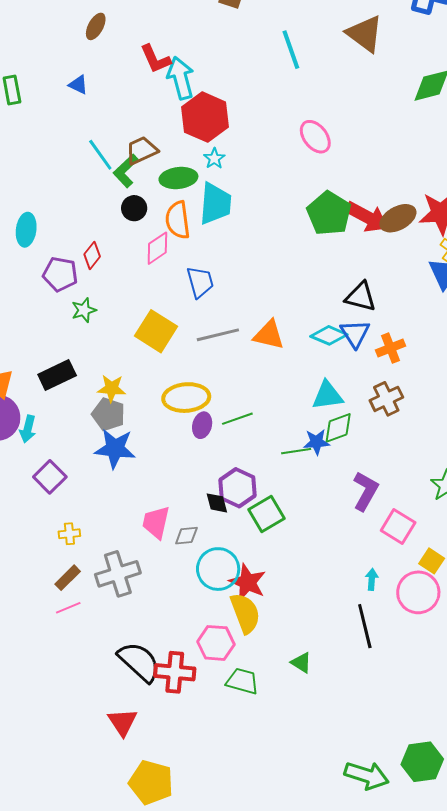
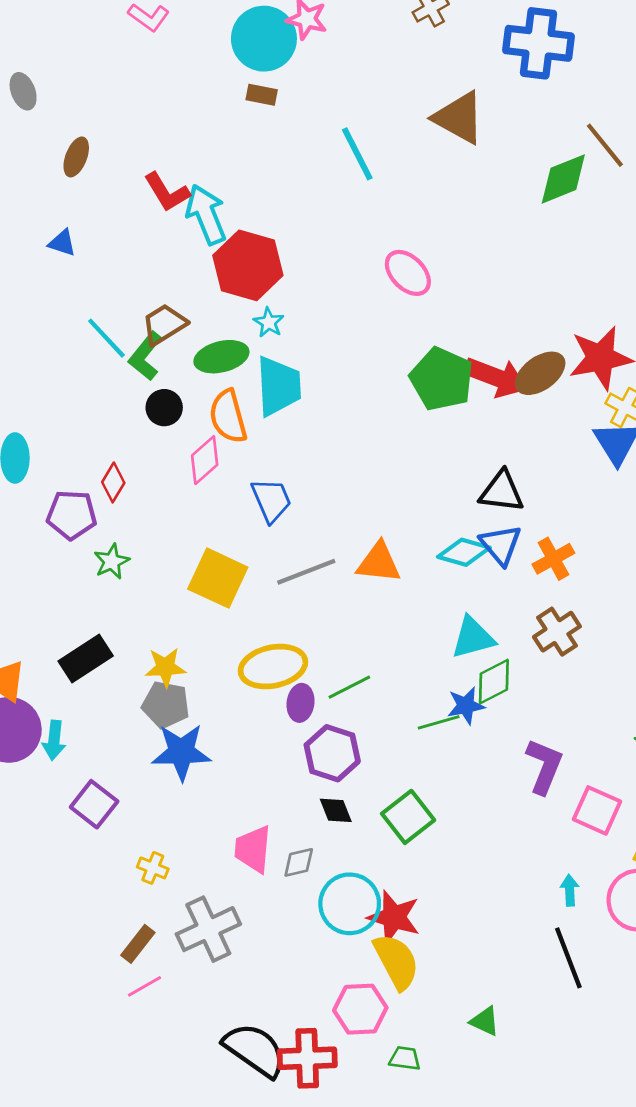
purple hexagon: (238, 488) -> (332, 753), moved
yellow cross: (69, 534) -> (153, 868), moved, turned 35
green trapezoid: (242, 681) -> (405, 1058), size x0.7

